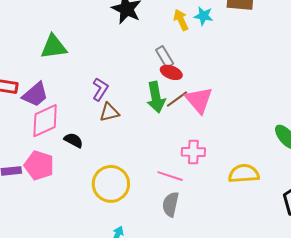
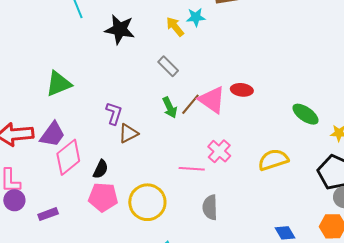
red ellipse: (171, 72) -> (242, 90), moved
green arrow: (156, 97) -> (170, 108), size x0.7
black semicircle: (74, 140) -> (101, 169), turned 102
pink cross: (193, 152) -> (219, 151), turned -35
pink pentagon: (39, 165) -> (103, 197), moved
pink line: (170, 176) -> (192, 169), moved

